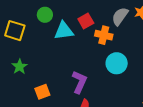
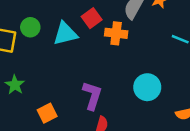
green circle: (45, 15) -> (30, 27), moved
cyan circle: (117, 63) -> (147, 87), moved

